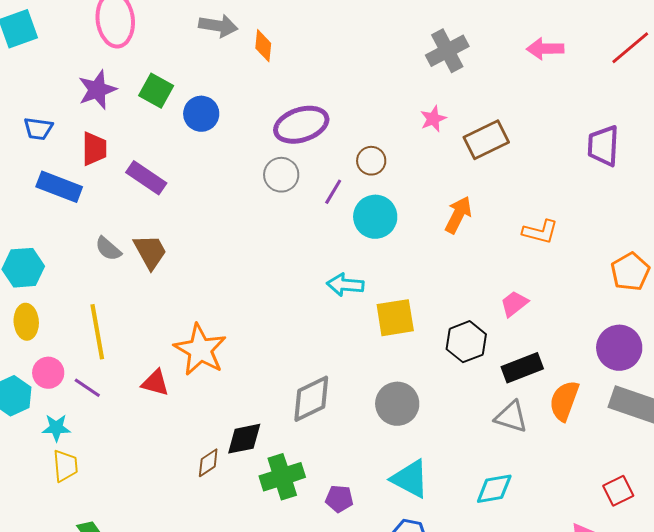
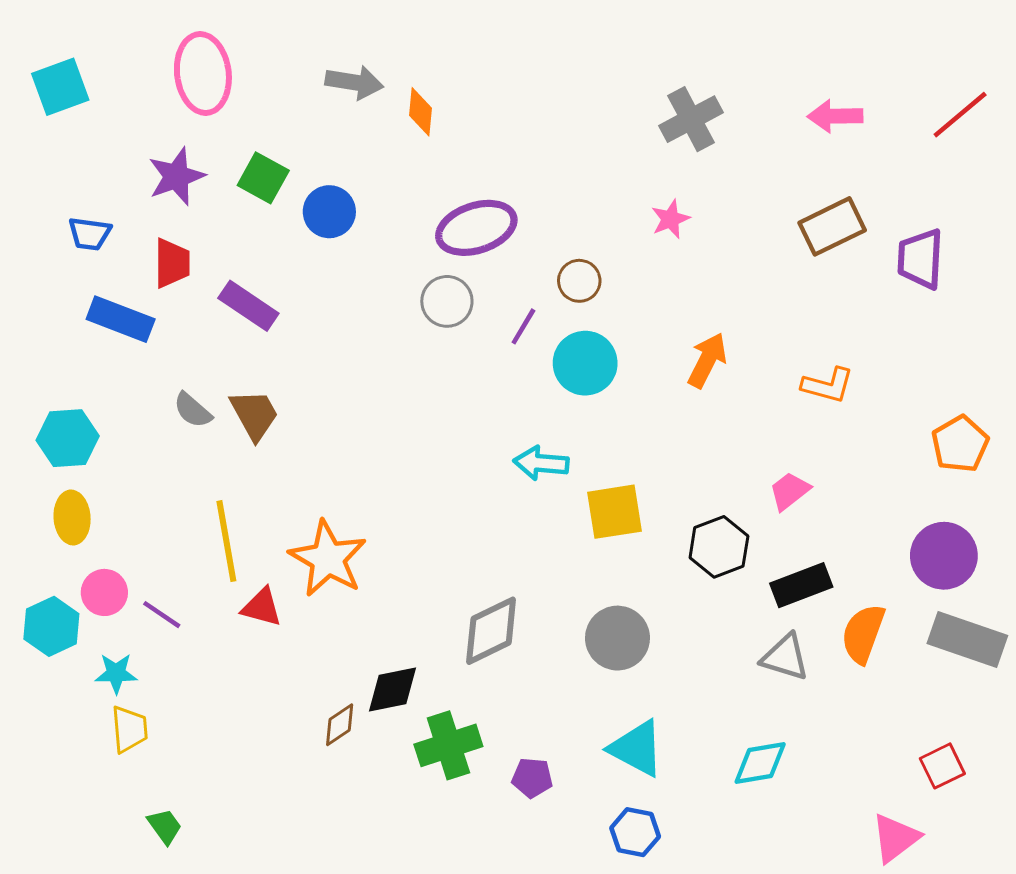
brown rectangle: (486, 140) -> (832, 226), moved
yellow line: (97, 332) -> (226, 541), moved

